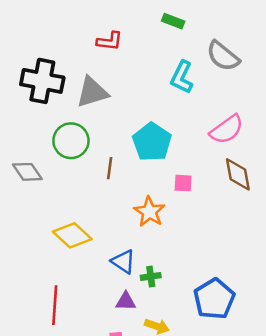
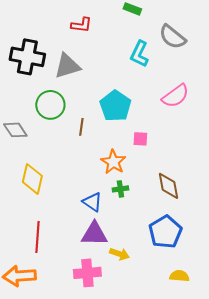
brown diamond: (238, 174) -> (168, 186), moved
yellow diamond: (72, 235) -> (32, 179), moved, turned 60
green cross: (151, 276) -> (120, 189), moved
purple triangle: (126, 301) -> (94, 234), size x1.6

